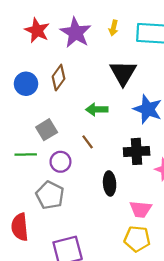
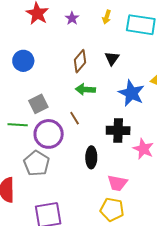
purple star: (76, 33) -> (72, 18), size x0.5
black triangle: (123, 73) -> (112, 58), size x0.6
brown diamond: (59, 78) -> (80, 61), moved
purple circle: (60, 162) -> (49, 134), size x1.5

